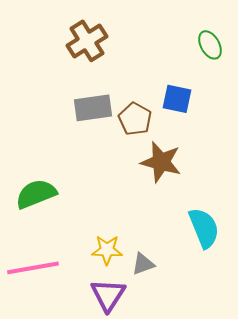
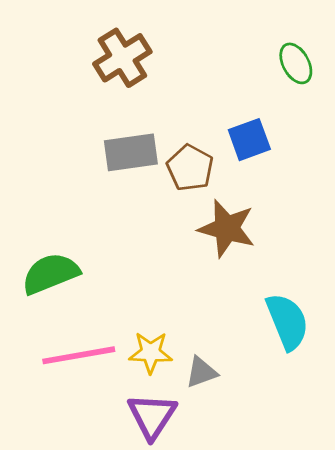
blue square: (177, 99) -> (249, 140), turned -32
pink line: (33, 268) -> (79, 355), moved

